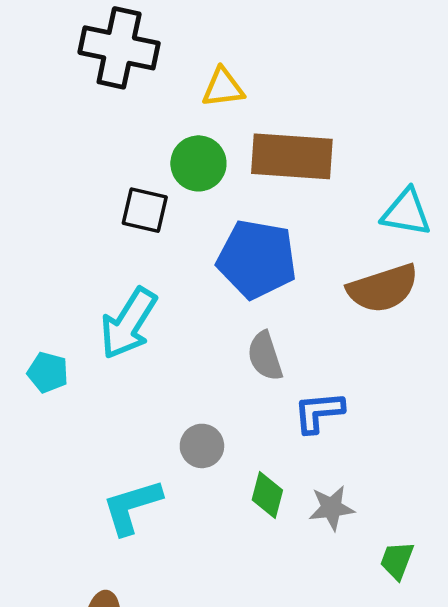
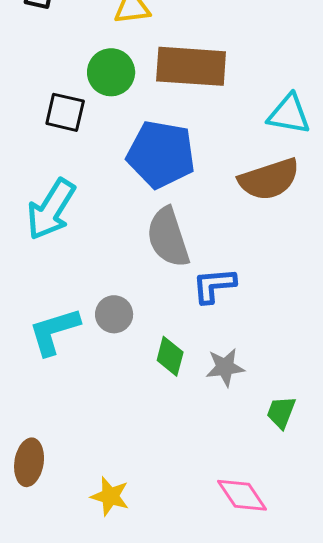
gray semicircle: (265, 356) -> (168, 237), size x1.4
cyan L-shape: (132, 507) -> (54, 331), moved

